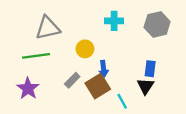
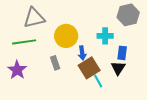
cyan cross: (114, 21) -> (105, 36), moved
yellow circle: (85, 49) -> (66, 36), size x1.5
gray rectangle: (72, 80) -> (55, 63), turned -64
brown square: (98, 86) -> (89, 68), moved

